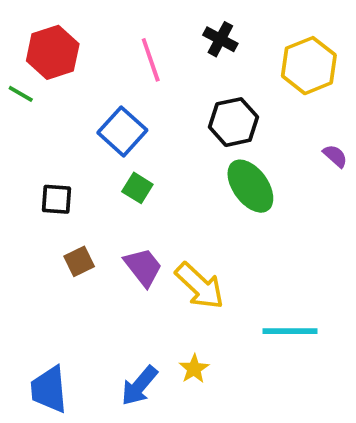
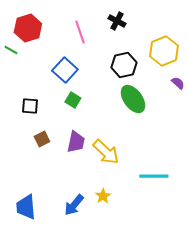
yellow hexagon: (309, 66) -> (164, 51), moved
purple trapezoid: (143, 267) -> (76, 142), turned 50

